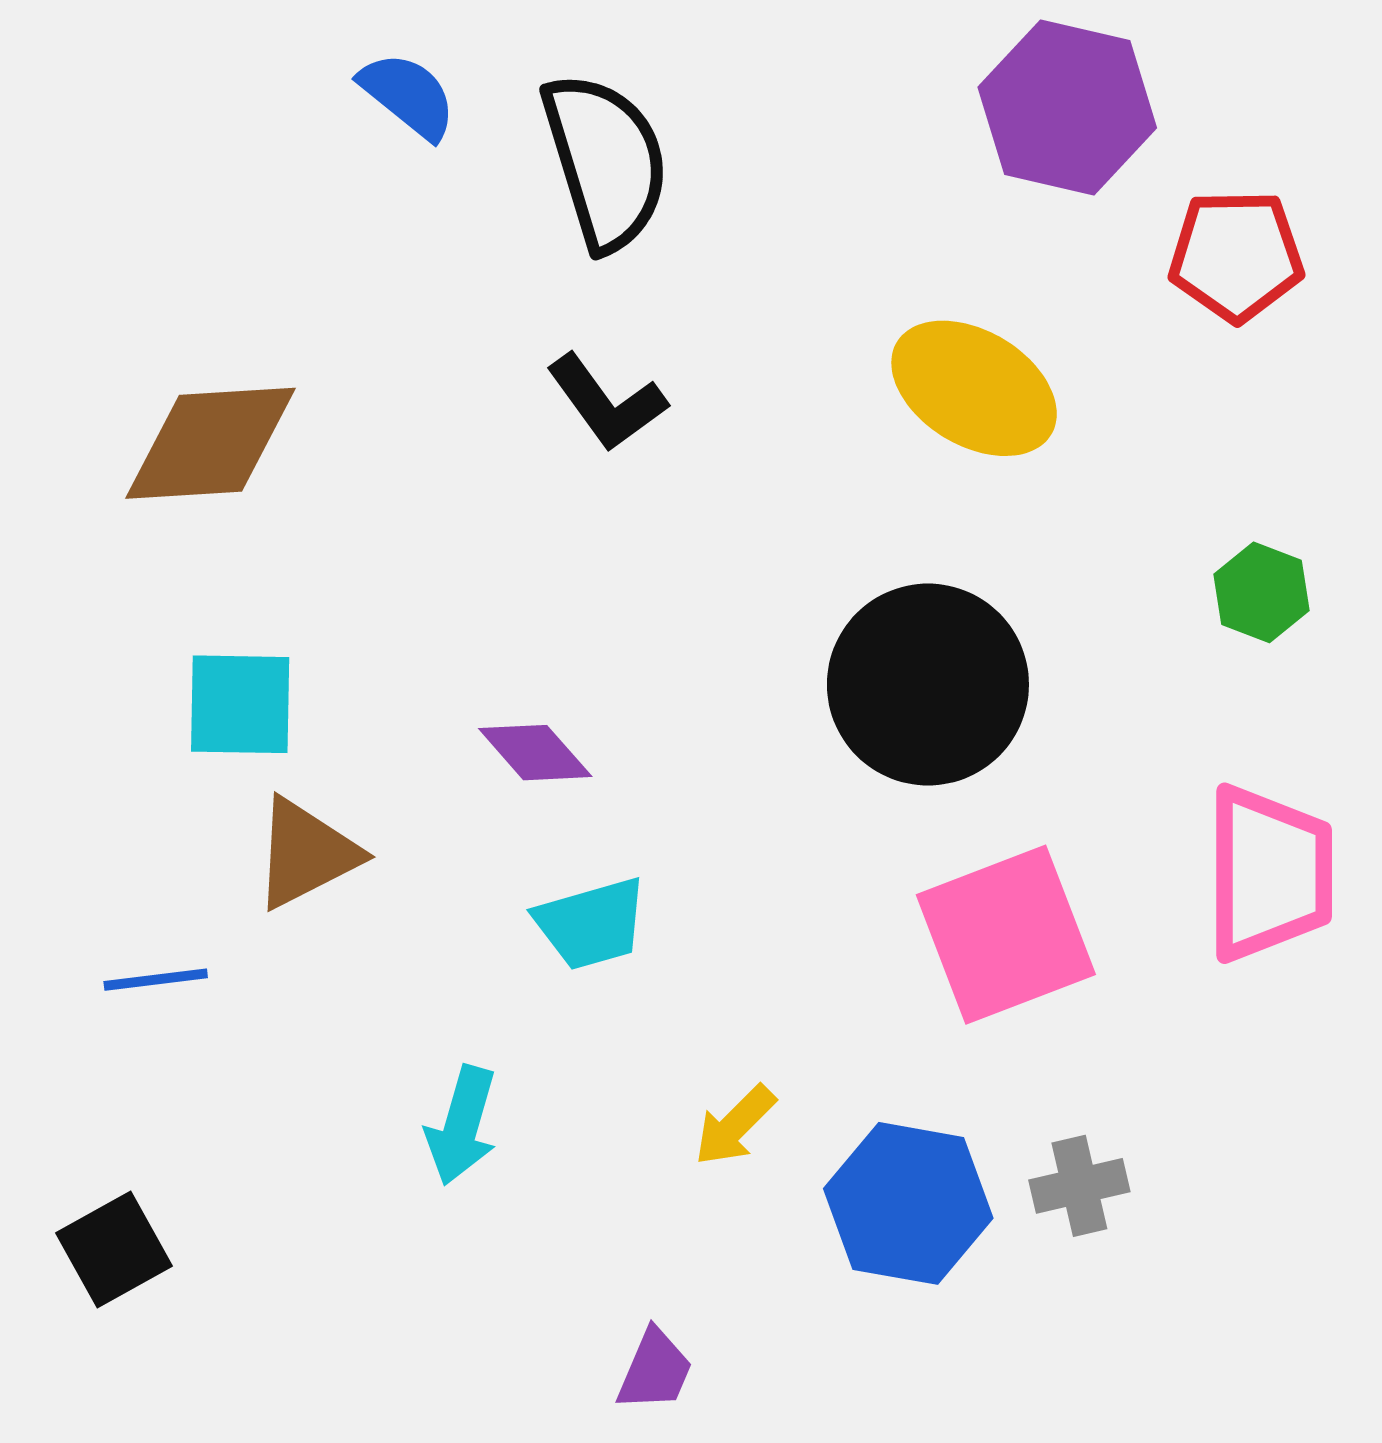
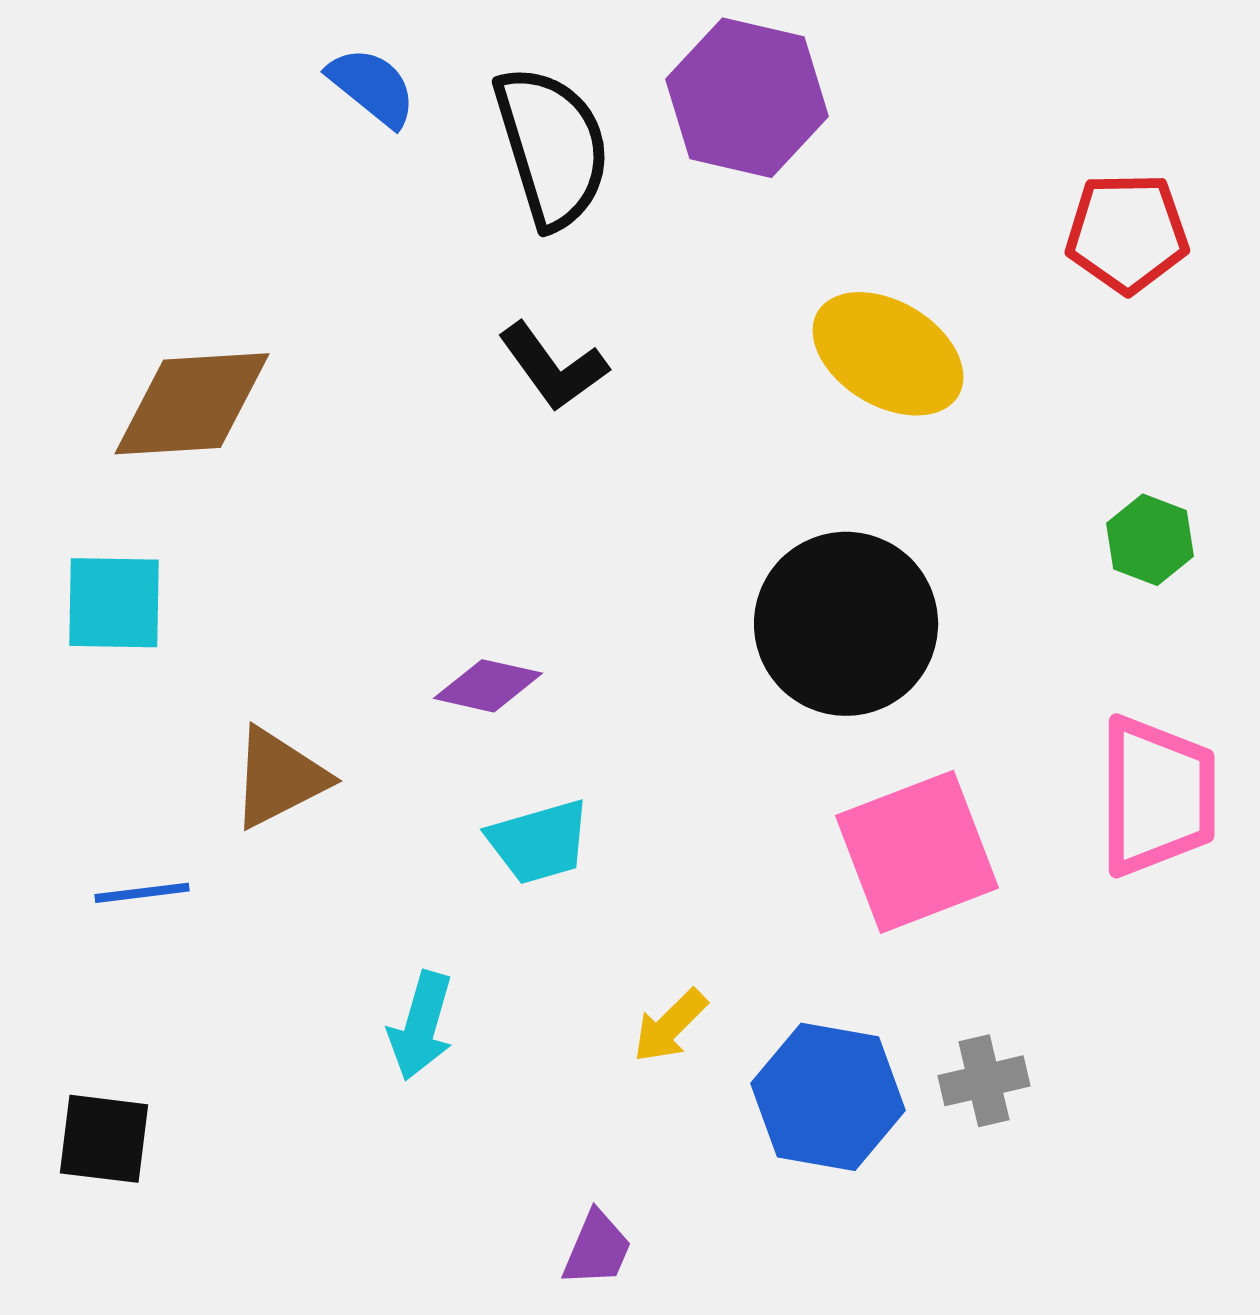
purple hexagon: (1067, 108) -> (747, 98), moved
cyan square: (240, 704) -> (114, 603), moved
purple diamond: (535, 753) -> (488, 686), turned -36
black square: (114, 1249) -> (104, 1139), turned 36

